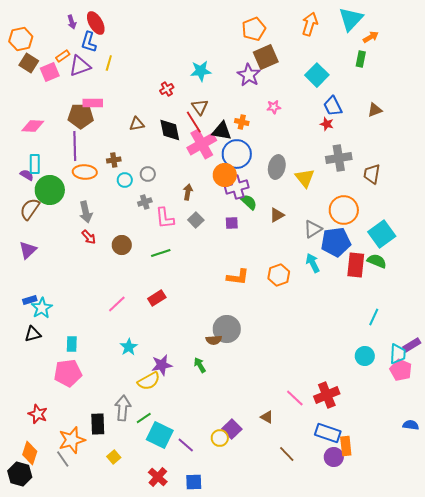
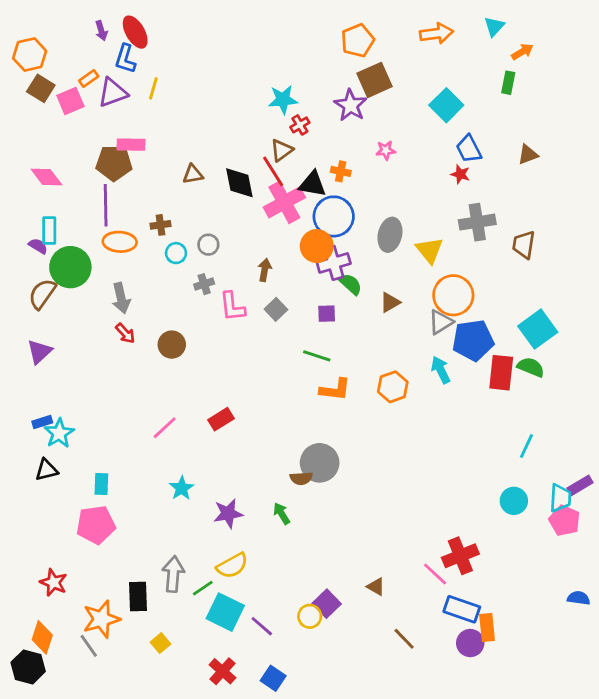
cyan triangle: (351, 19) -> (494, 26), size x0.6
orange arrow: (310, 24) -> (436, 33), turned 65
red cross: (167, 89) -> (300, 125), moved
brown triangle: (200, 107) -> (282, 150), turned 30
pink diamond: (33, 126) -> (46, 177), turned 50
orange circle: (344, 210) -> (453, 295), moved
green line: (161, 253) -> (317, 356), moved, turned 36
yellow semicircle: (149, 381) -> (232, 566), moved
pink line: (295, 398) -> (435, 574), moved
blue square: (194, 482) -> (273, 678), turned 36

